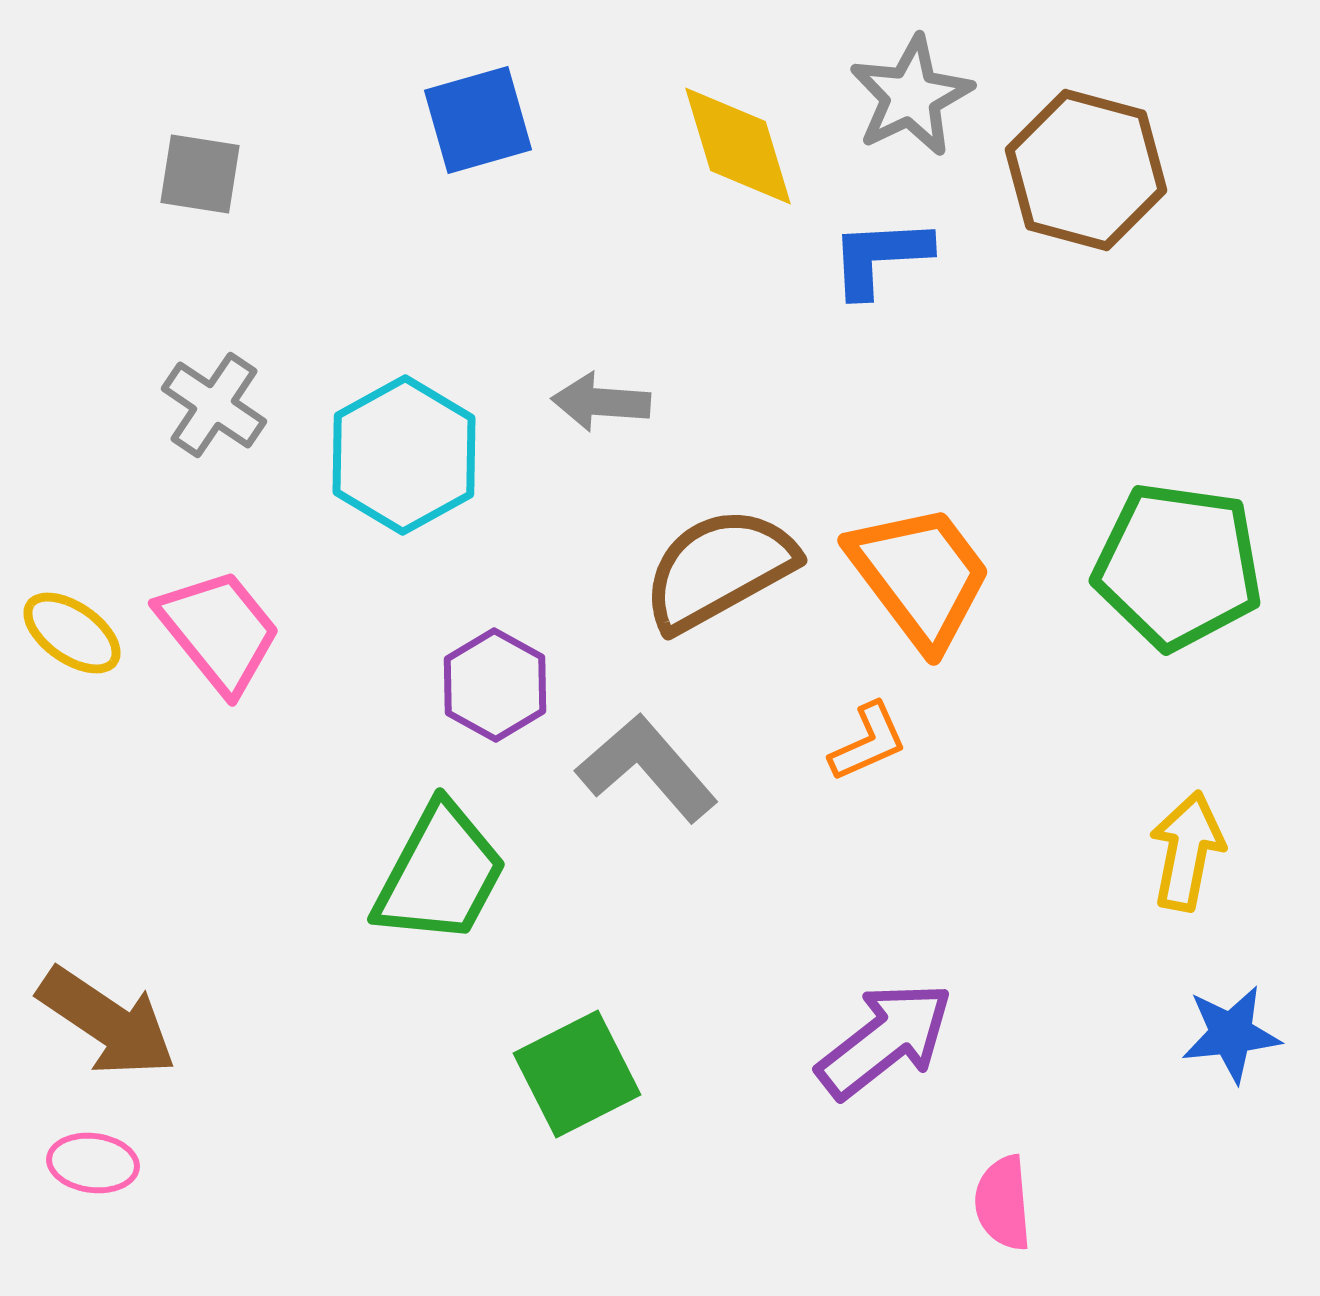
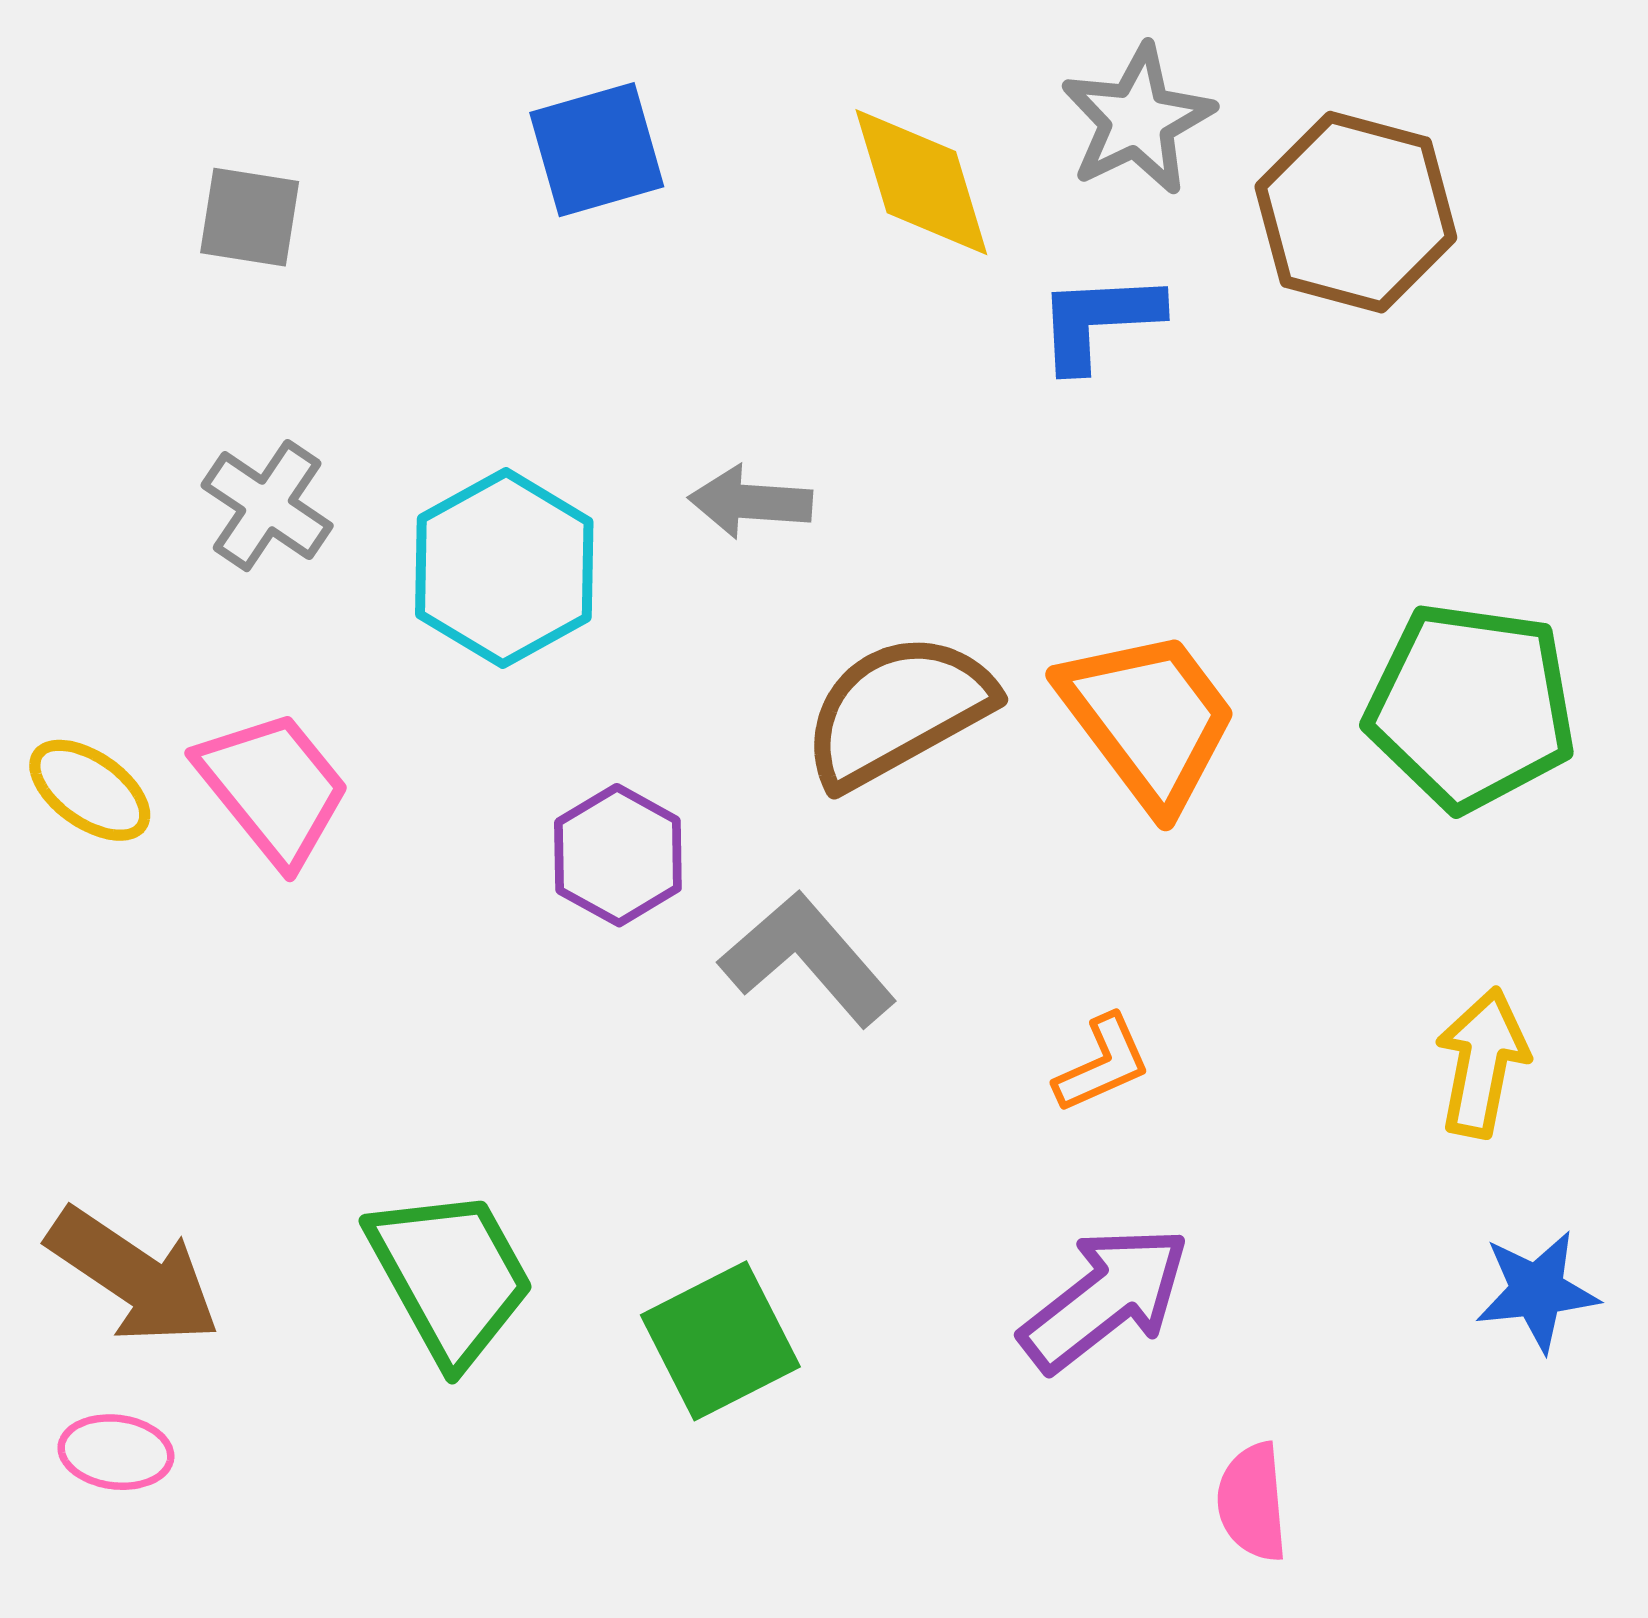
orange L-shape: (868, 742) -> (1102, 1064), moved
green trapezoid: (440, 874) -> (451, 1276), moved, turned -57

